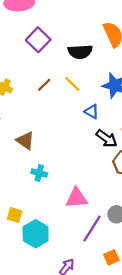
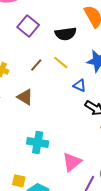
brown triangle: (25, 140) -> (25, 97), moved
cyan cross: (39, 173) -> (38, 143), size x1.5
pink triangle: (77, 198) -> (72, 162), turned -30

